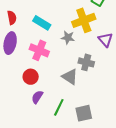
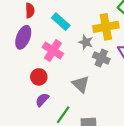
gray cross: (86, 62) -> (101, 58), moved

